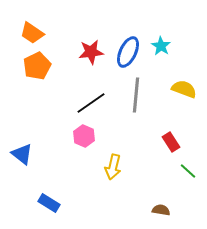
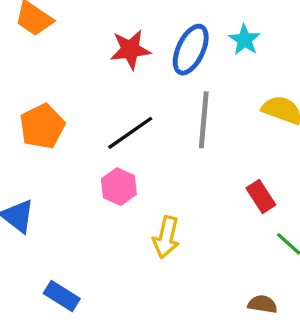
orange pentagon: (37, 66) -> (42, 126), moved
brown semicircle: (161, 210) -> (262, 304), moved

